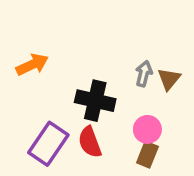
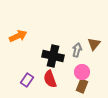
gray arrow: (144, 74) -> (77, 50), moved
purple rectangle: (48, 144) -> (27, 80), size x0.6

